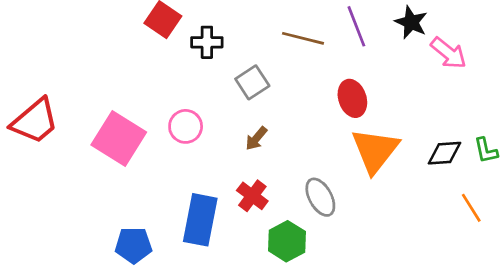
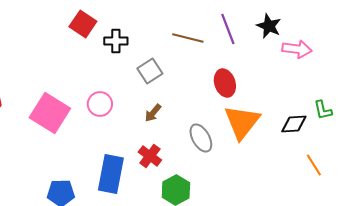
pink arrow: (448, 53) -> (297, 49), turned -32
green L-shape: (486, 150) -> (323, 110), moved
gray ellipse: (320, 197) -> (201, 138), moved

